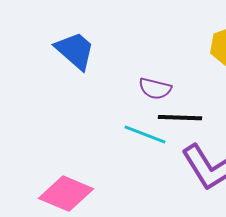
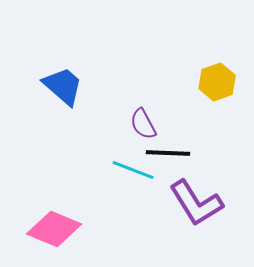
purple semicircle: (155, 89) -> (143, 124), turned 48

